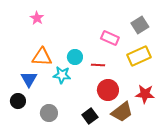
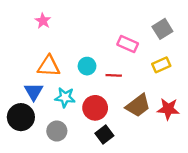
yellow rectangle: (139, 56) -> (161, 65), size x0.7
cyan star: (62, 75) -> (65, 97), moved
red circle: (108, 90) -> (95, 108), moved
black circle: (18, 101) -> (21, 117), size x1.5
brown trapezoid: (122, 112) -> (138, 106), moved

